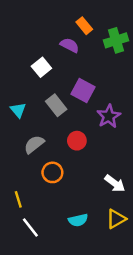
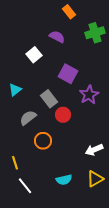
orange rectangle: (84, 26) -> (69, 12), moved
gray rectangle: (56, 105) -> (49, 99), moved
cyan triangle: (18, 110) -> (15, 90), turned 32
white arrow: (115, 183) -> (94, 150), turned 120

